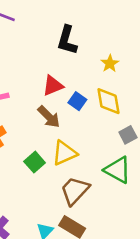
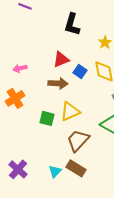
brown arrow: (49, 117) -> (58, 83), turned -42
green square: (35, 162) -> (47, 118), turned -35

